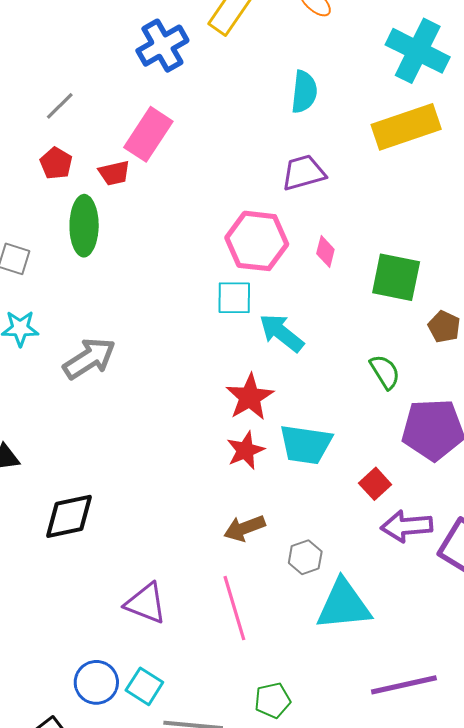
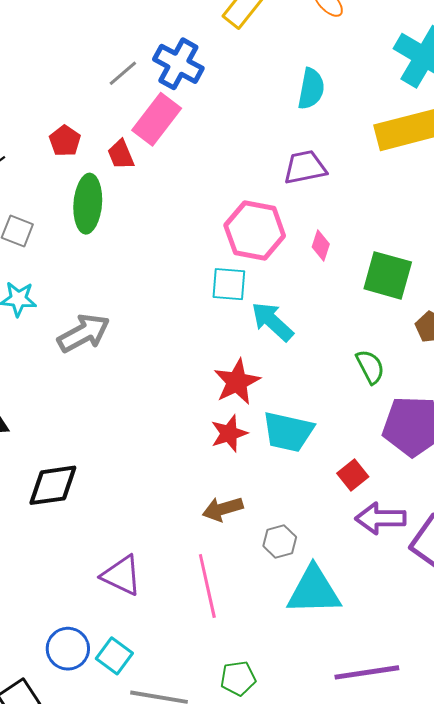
blue cross: (162, 46) -> (178, 64), moved, turned -36
gray line: (60, 106) -> (123, 73), moved
red trapezoid: (114, 173) -> (121, 155), turned 76

